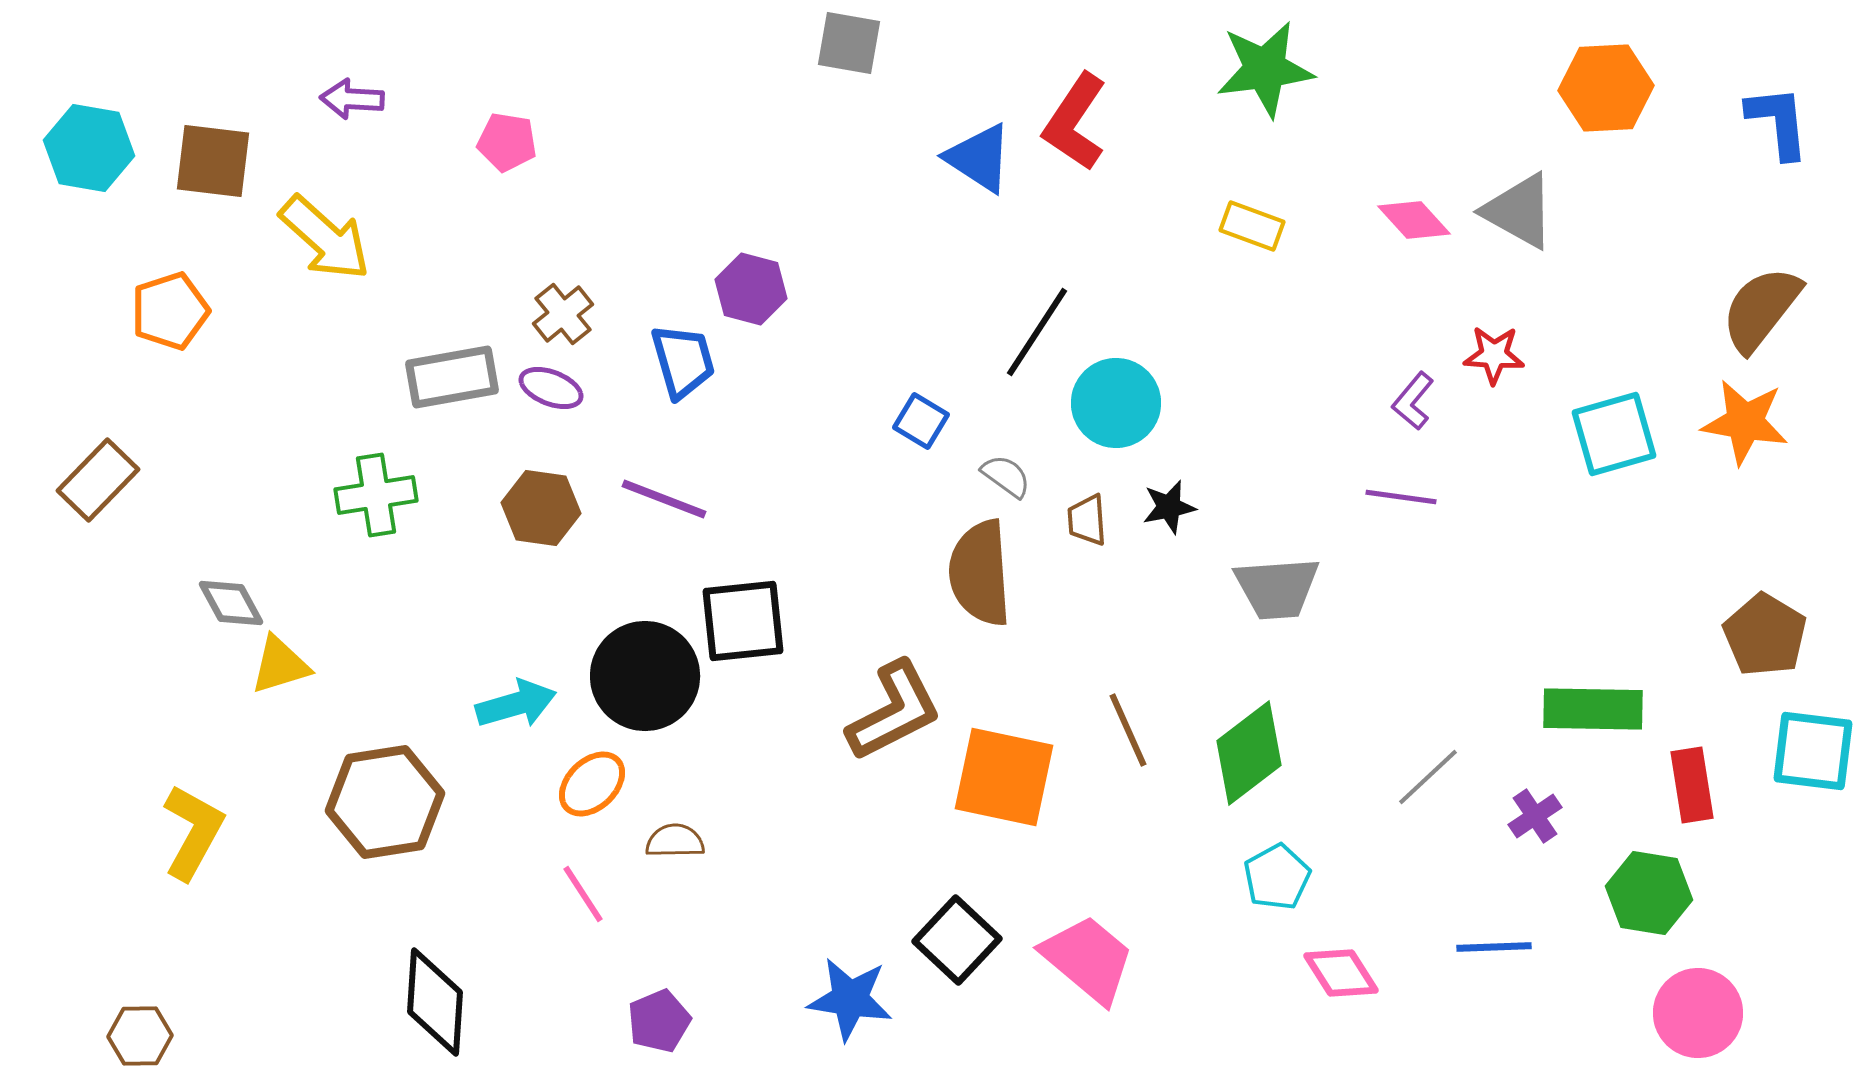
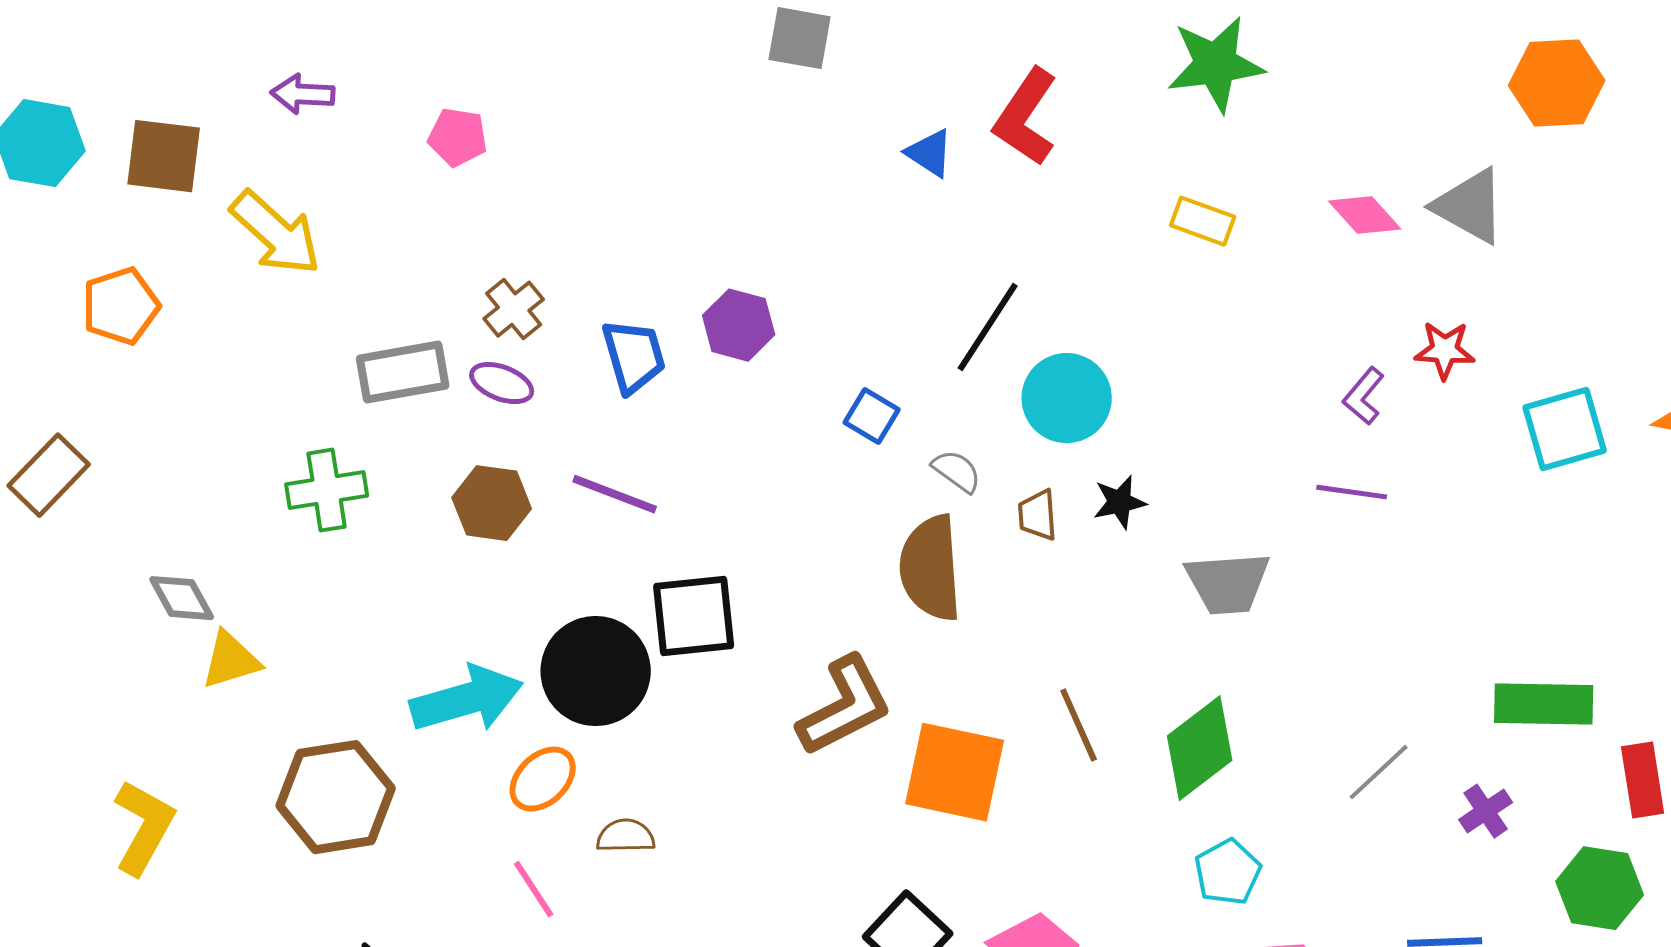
blue triangle: (979, 158) -> (930, 153), size x0.7
purple hexagon: (751, 289) -> (739, 325), moved
cyan arrow: (516, 704) -> (467, 699), size x1.4

